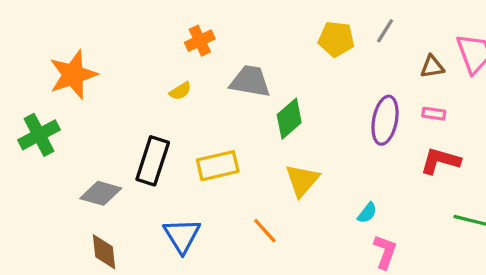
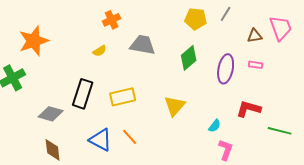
green diamond: (289, 119) -> (189, 58), moved
red L-shape: (440, 161) -> (249, 109), moved
orange line: (265, 231) -> (130, 137), moved
blue triangle: (182, 236) -> (101, 140), turned -30

